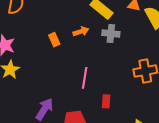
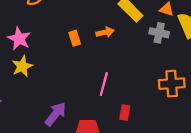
gray cross: (111, 34) -> (159, 33), moved

